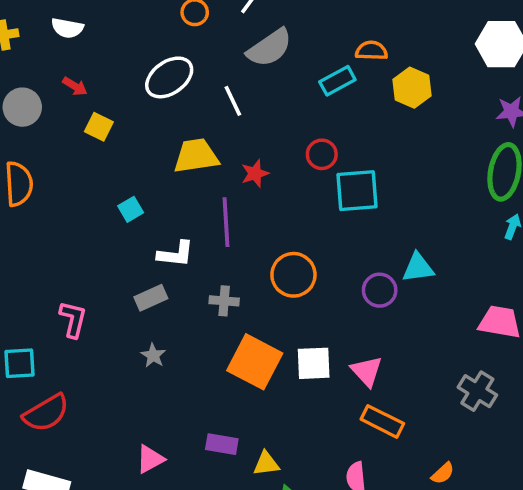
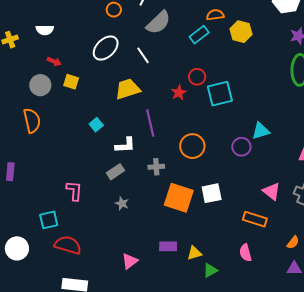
gray circle: (22, 107) -> (40, 85), moved
red star: (255, 173) -> (179, 93), moved
pink triangle: (367, 371) -> (272, 191), moved
red semicircle: (46, 413) -> (68, 245), turned -124

